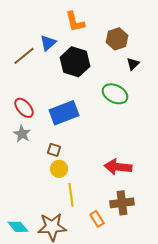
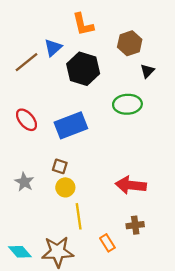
green ellipse: (115, 94) -> (127, 104), turned -30
gray star: (22, 134) -> (24, 182), moved
brown cross: (122, 203) -> (135, 225), size x0.7

